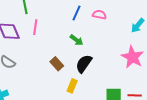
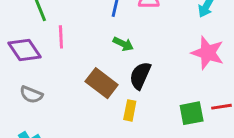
brown rectangle: (57, 64) -> (102, 83), size x1.5

